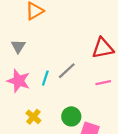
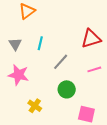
cyan line: (45, 78) -> (40, 43), moved
green circle: (71, 116) -> (67, 89), moved

